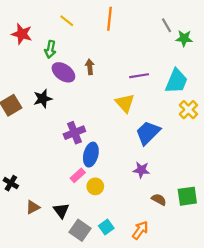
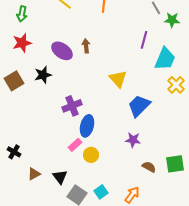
red star: (22, 34) -> (22, 43), moved, turned -30
green arrow: (50, 49) -> (22, 14), moved
purple line: (139, 76) -> (144, 40), moved, turned -66

